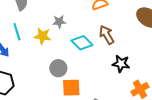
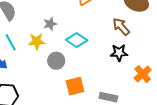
brown arrow: (107, 35) -> (121, 27), moved
gray circle: (58, 68) -> (56, 61), moved

